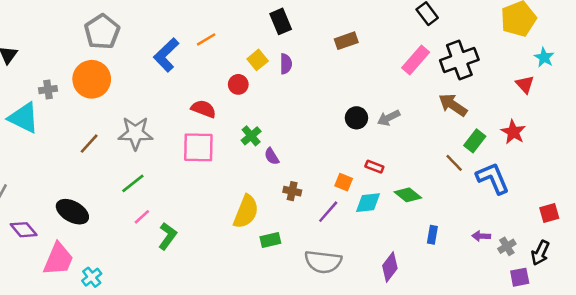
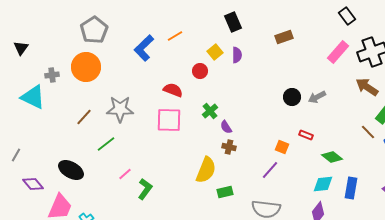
green line: (133, 183) -> (106, 144), moved
brown cross: (292, 191) -> (229, 147), moved
cyan diamond: (368, 203) -> (323, 184), moved
blue rectangle: (432, 235) -> (351, 188), size x1.5

